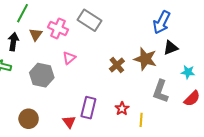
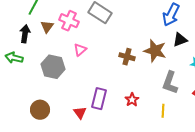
brown cross: (117, 65) -> (127, 57), turned -35
yellow line: (141, 120) -> (163, 111), moved

